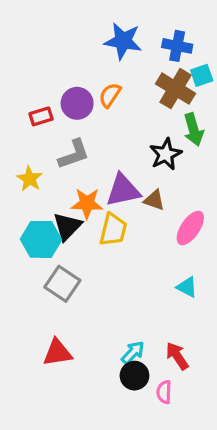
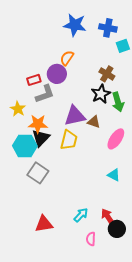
brown cross: (176, 89) -> (107, 74), moved, size x0.7
purple circle: (77, 103) -> (57, 74), moved
red rectangle: (41, 116) -> (34, 80), moved
green arrow: (194, 130) -> (118, 102), moved
orange star: (87, 203) -> (38, 124), moved
red triangle: (57, 353) -> (44, 224), moved
black circle: (134, 376) -> (117, 229), moved
pink semicircle: (164, 392) -> (91, 239), moved

